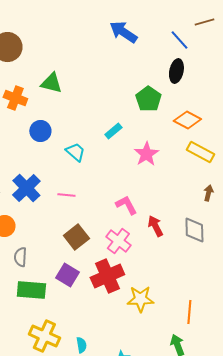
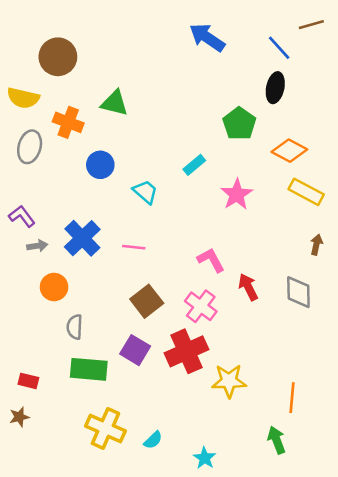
cyan semicircle: (81, 345) -> (153, 440), turned 56

